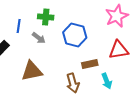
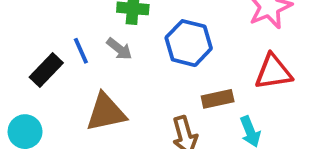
blue line: (19, 26) -> (81, 51), moved, turned -32

